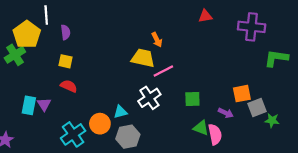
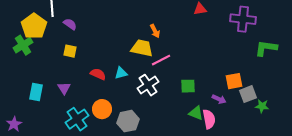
purple semicircle: (66, 32) -> (70, 24), turned -48
red semicircle: (69, 86) -> (98, 74), moved
purple triangle: (44, 104) -> (64, 88), moved
cyan triangle: (120, 112) -> (121, 73), moved

